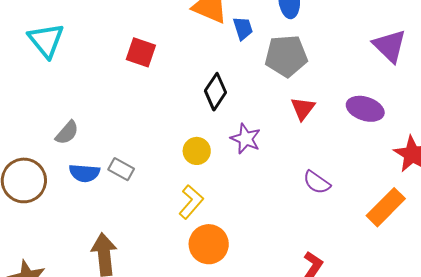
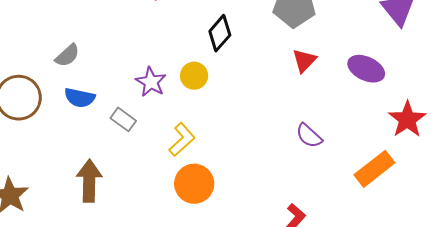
purple star: (246, 139) -> (151, 82), moved
yellow circle: (197, 151) -> (194, 76), moved
gray rectangle: (121, 169) -> (123, 119), moved

